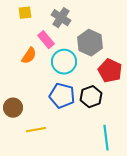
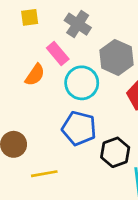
black hexagon: (91, 97) -> (115, 152), moved

